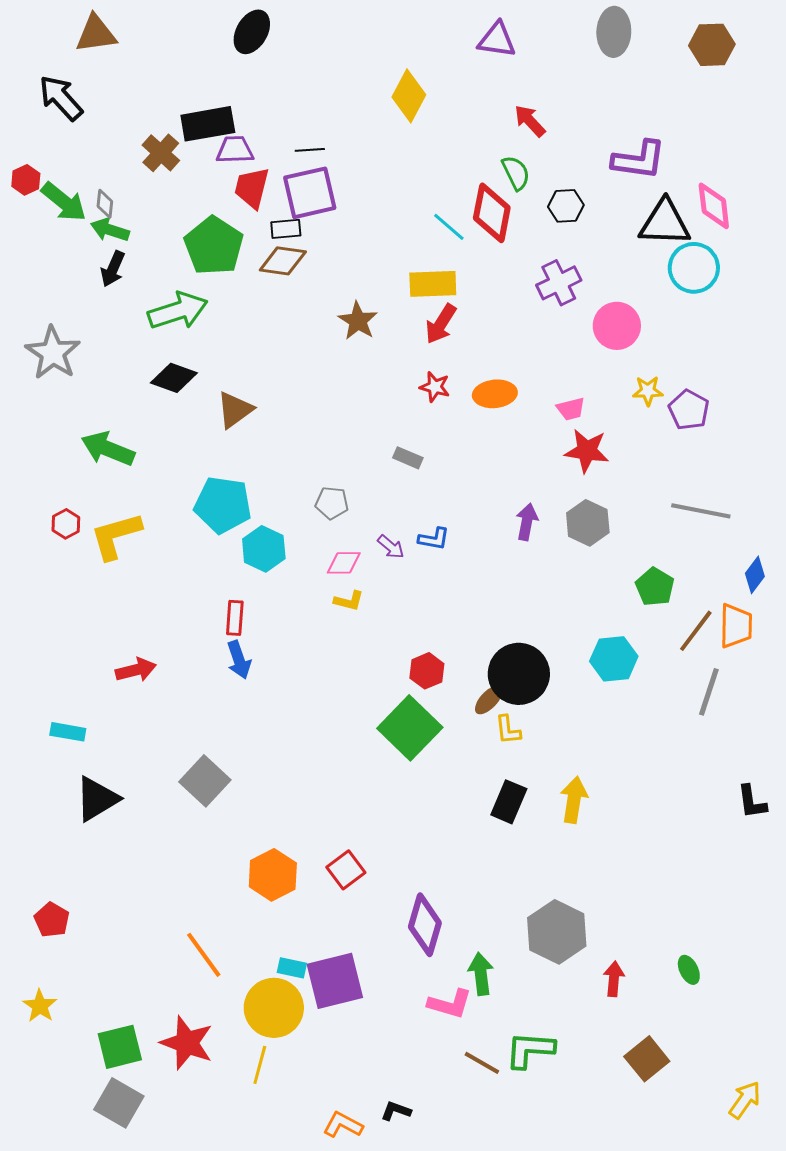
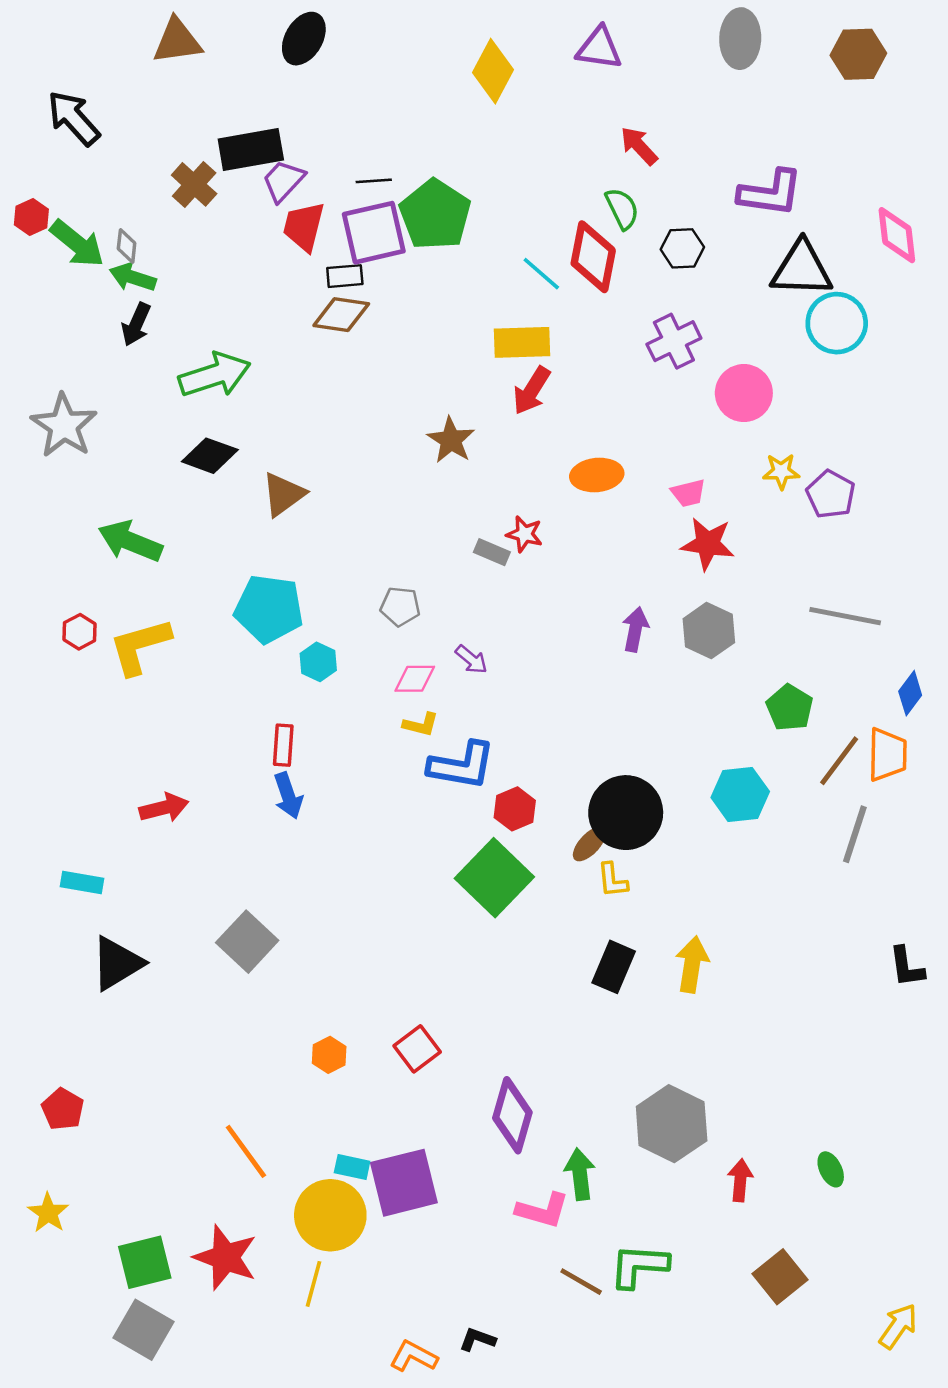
brown triangle: (96, 34) -> (177, 41), moved
yellow diamond: (409, 96) -> (493, 71), moved
purple trapezoid: (235, 150) -> (283, 181), turned -45
pink diamond: (714, 206) -> (897, 235), moved
green pentagon: (214, 246) -> (435, 215), moved
brown star: (358, 321) -> (451, 440), moved
red star: (435, 387) -> (524, 534), moved
blue L-shape: (434, 539) -> (462, 766), moved, size x1.8
cyan hexagon: (264, 549) -> (318, 662), size x0.7
orange hexagon: (273, 875) -> (329, 1055), size x0.6

